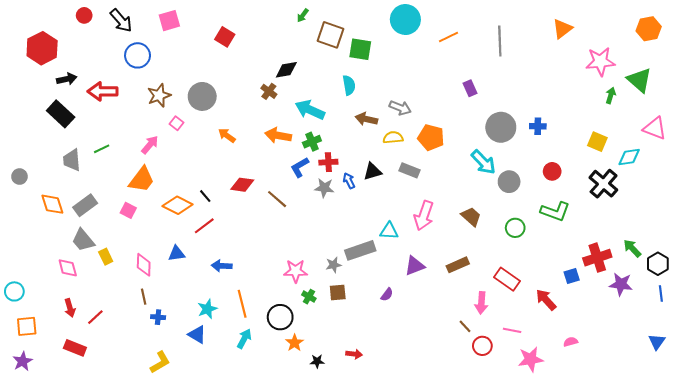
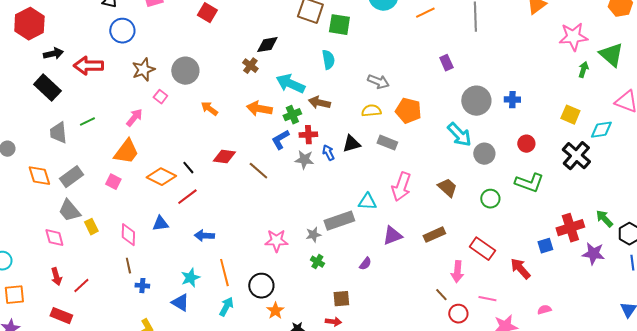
brown arrow: (366, 119) -> (319, 103), moved
brown square: (338, 292) -> (341, 299), moved
green cross: (309, 297) -> (317, 262), moved

